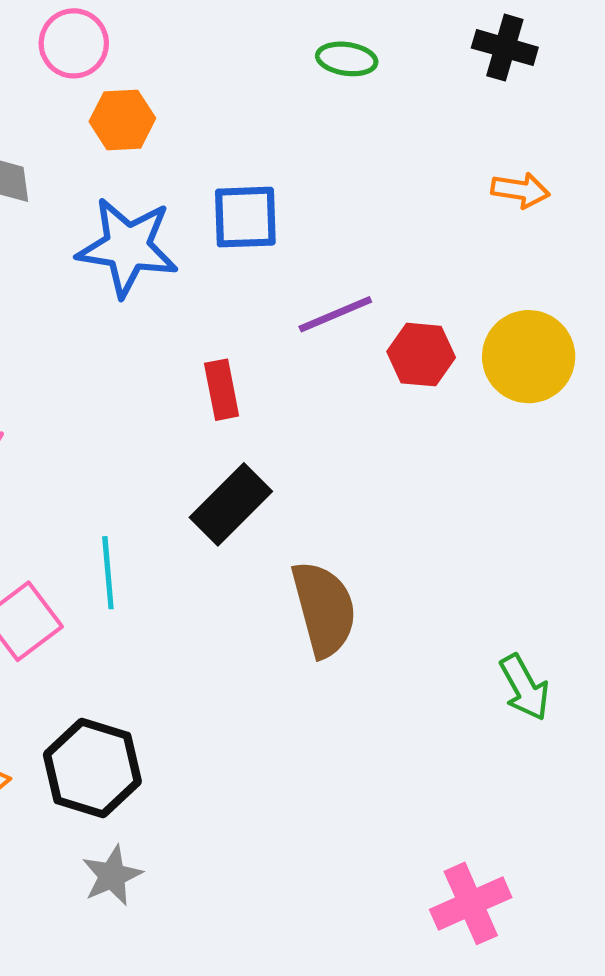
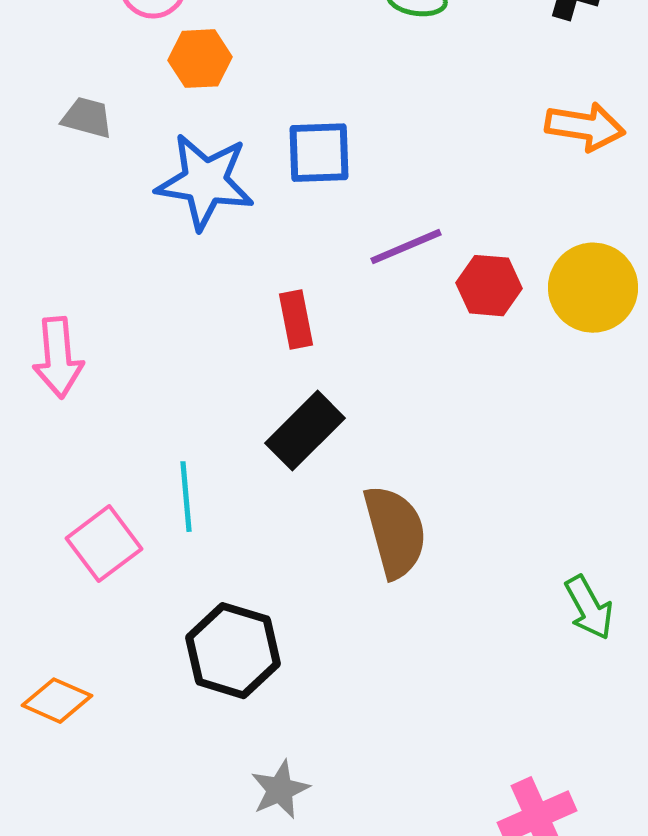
orange arrow: (520, 190) -> (585, 127), size x1.4
black hexagon: (92, 768) -> (233, 651), moved
gray star: (112, 876) -> (280, 790), moved

